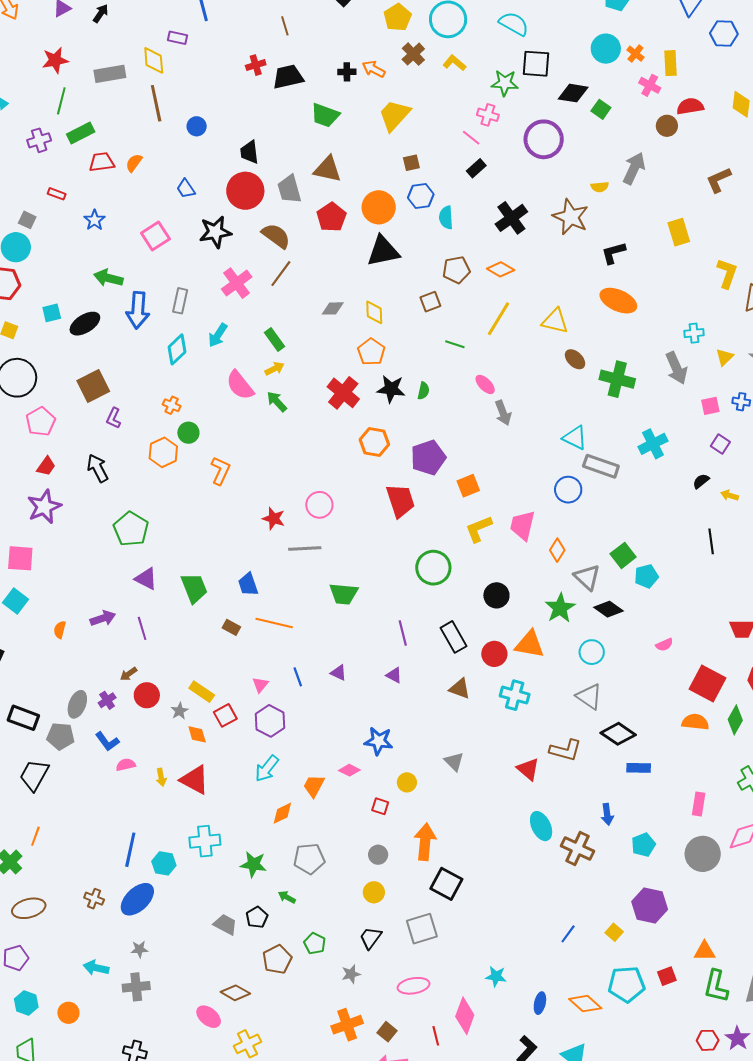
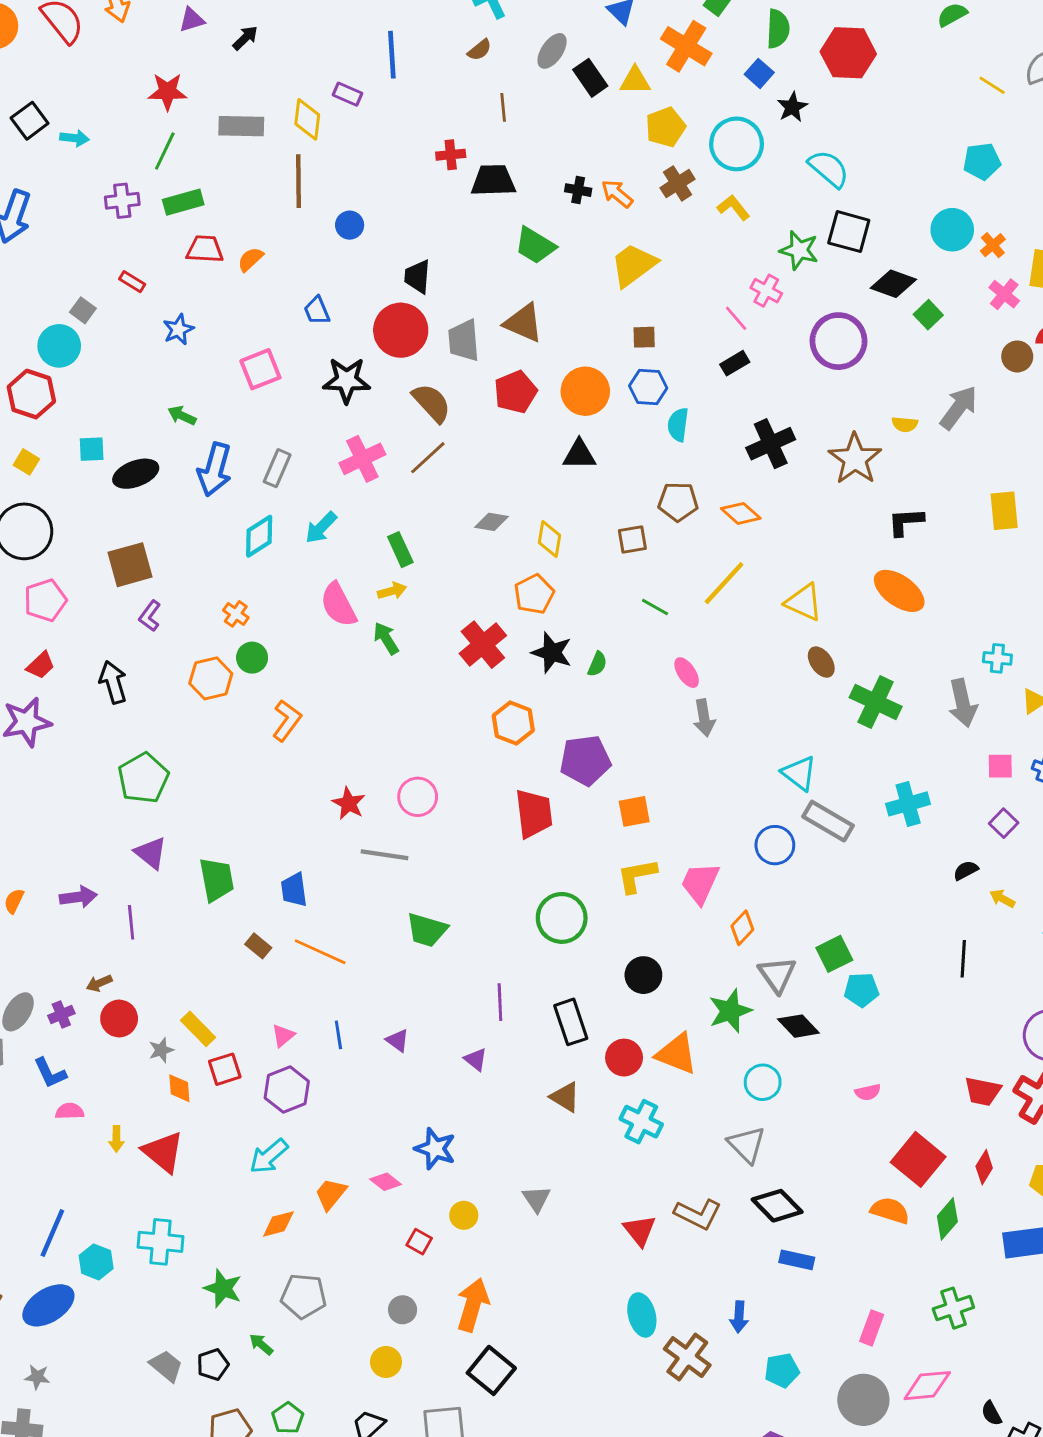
black triangle: (383, 251) -> (579, 455), size x0.7
green arrow: (108, 278) -> (182, 416), size x0.7

